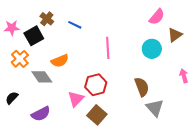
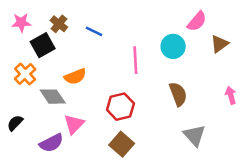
pink star: (12, 28) -> (21, 23), moved
cyan circle: (152, 49) -> (173, 46), moved
brown semicircle: (142, 87) -> (178, 94), moved
pink triangle: (76, 99) -> (74, 124), moved

